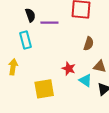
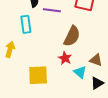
brown semicircle: (89, 44) -> (72, 36), moved, size x1.5

